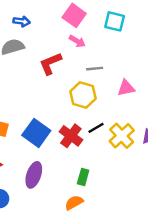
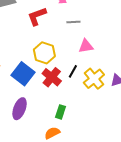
pink triangle: (126, 88) -> (86, 46), moved
yellow hexagon: (83, 95) -> (44, 53), moved
black line: (96, 128) -> (73, 71), turned -32

